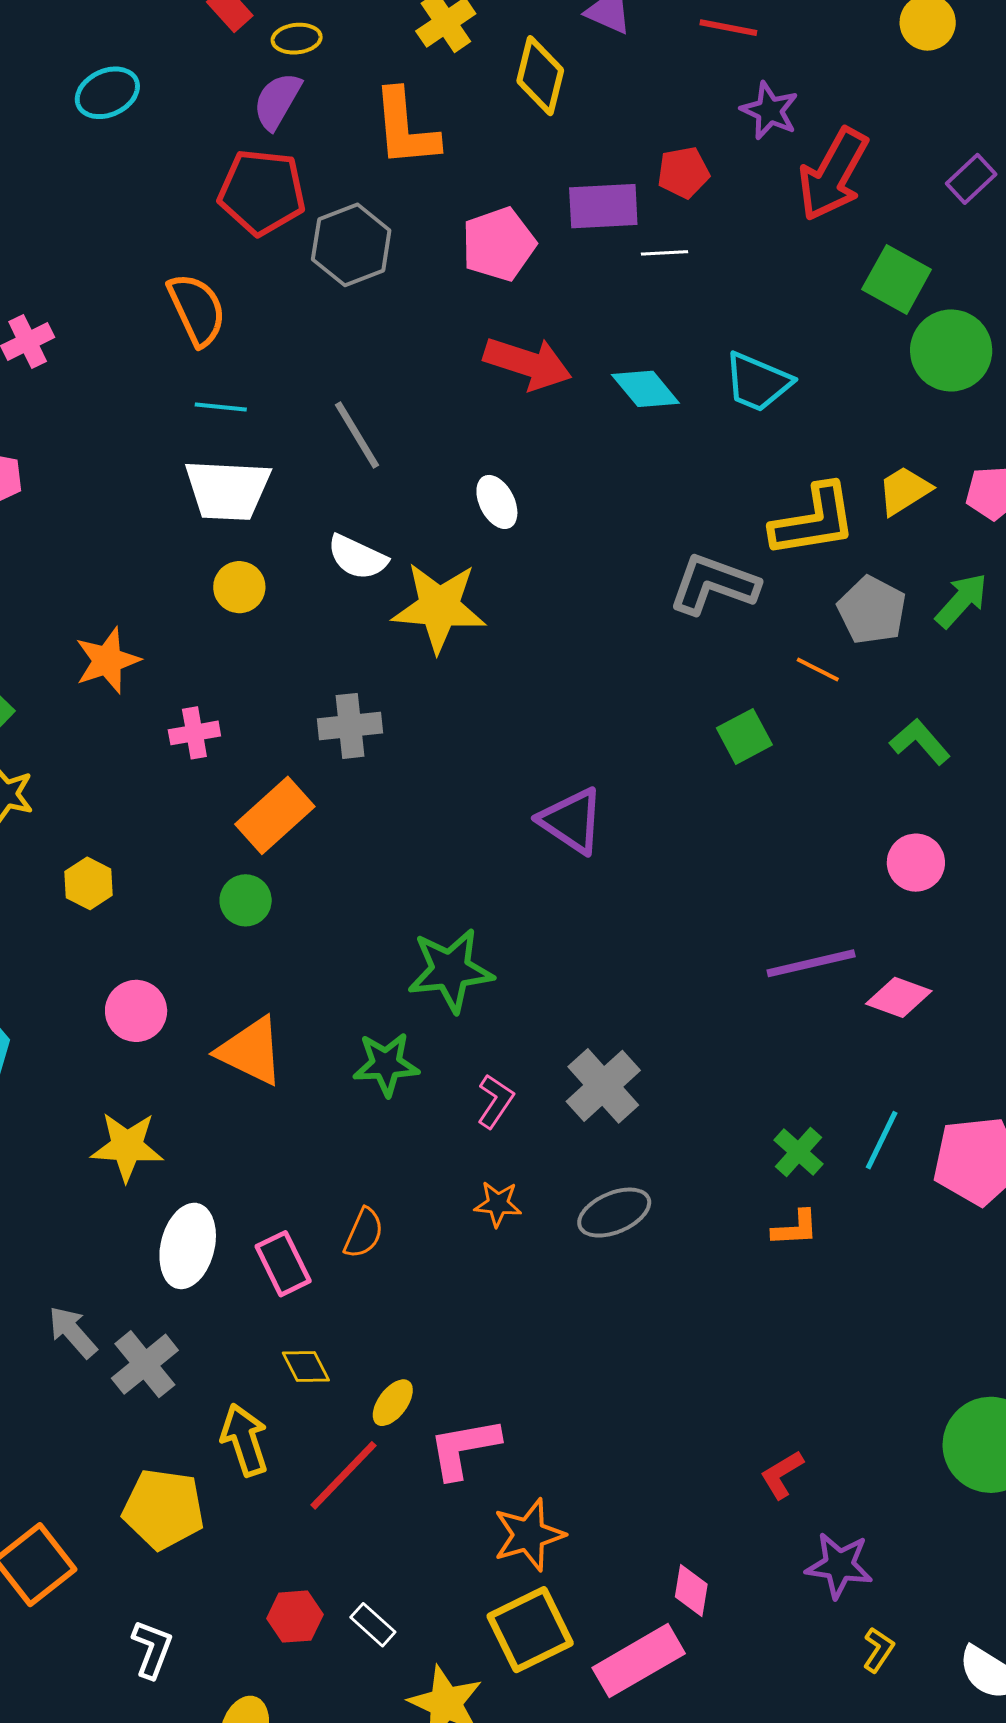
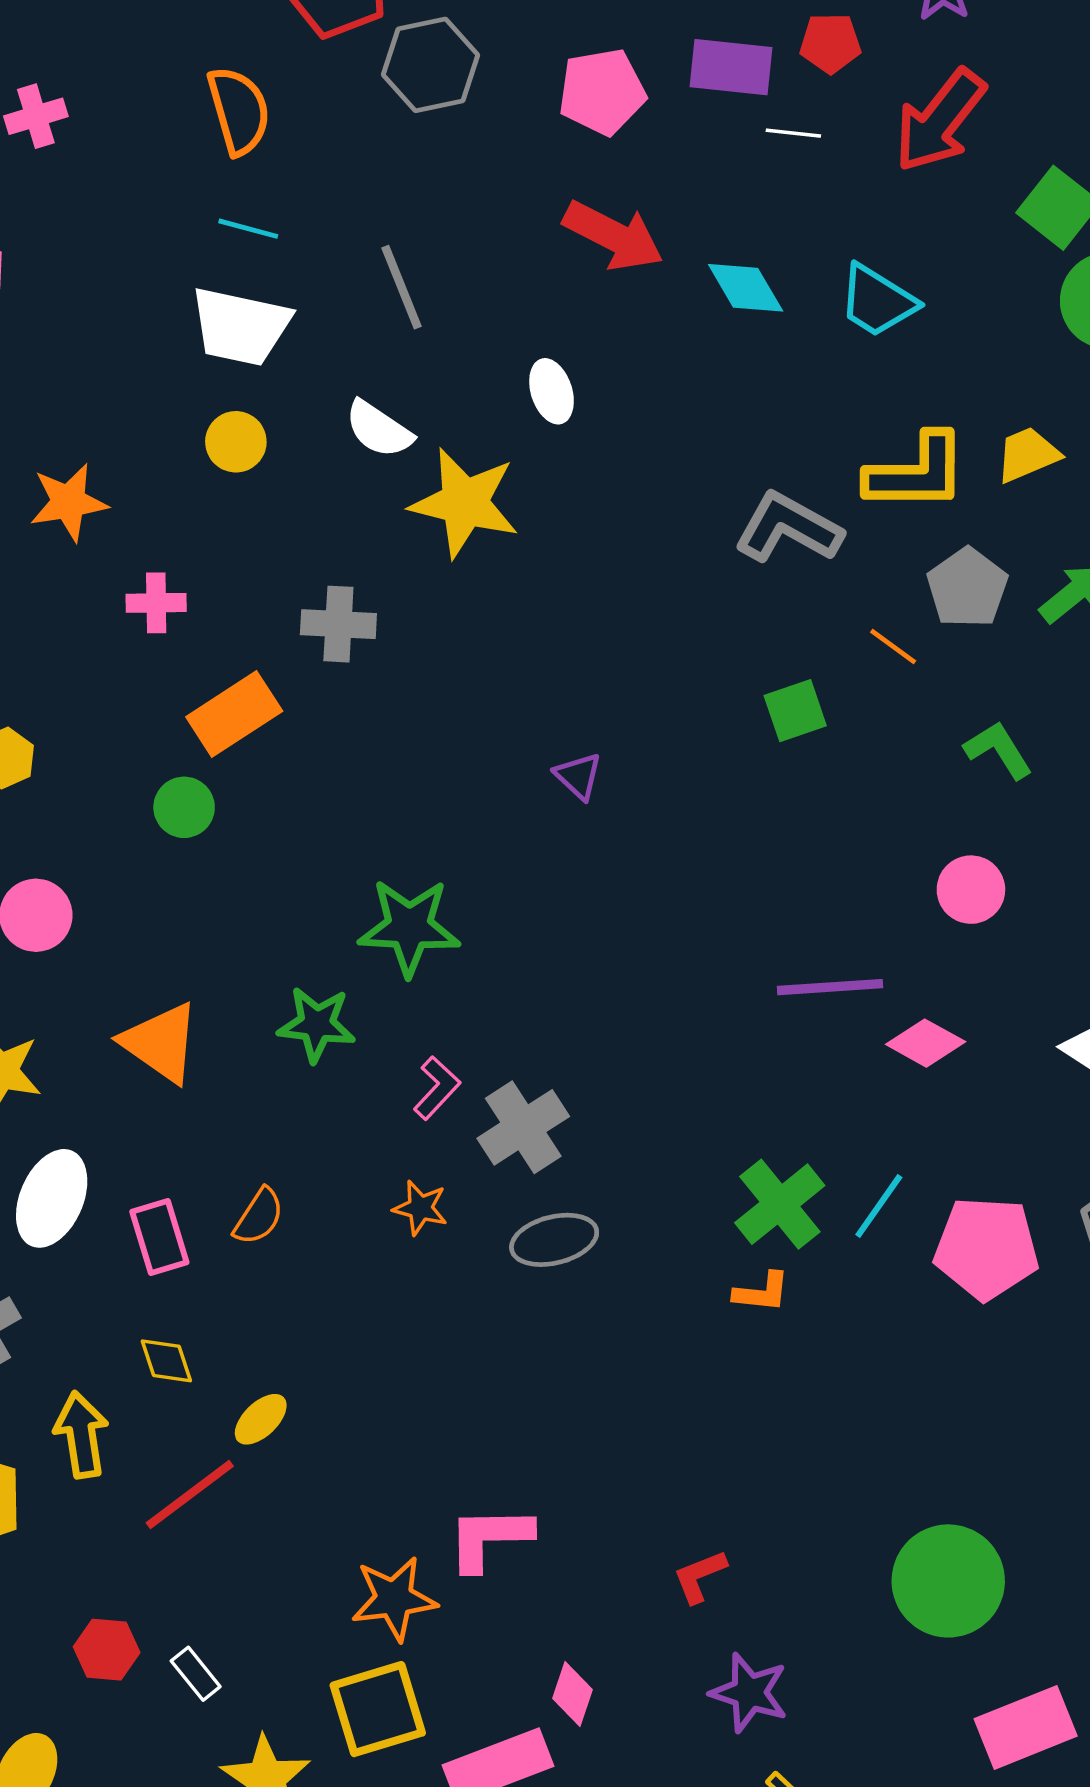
red arrow: (833, 174) -> (940, 121), moved
purple triangle: (572, 821) -> (578, 776), size x0.6
orange triangle: (251, 1051) -> (161, 1043), moved
gray cross: (603, 1086) -> (523, 1127), moved
green cross: (799, 1152) -> (780, 1204), size x1.5
pink L-shape: (464, 1448) -> (489, 1538), moved

